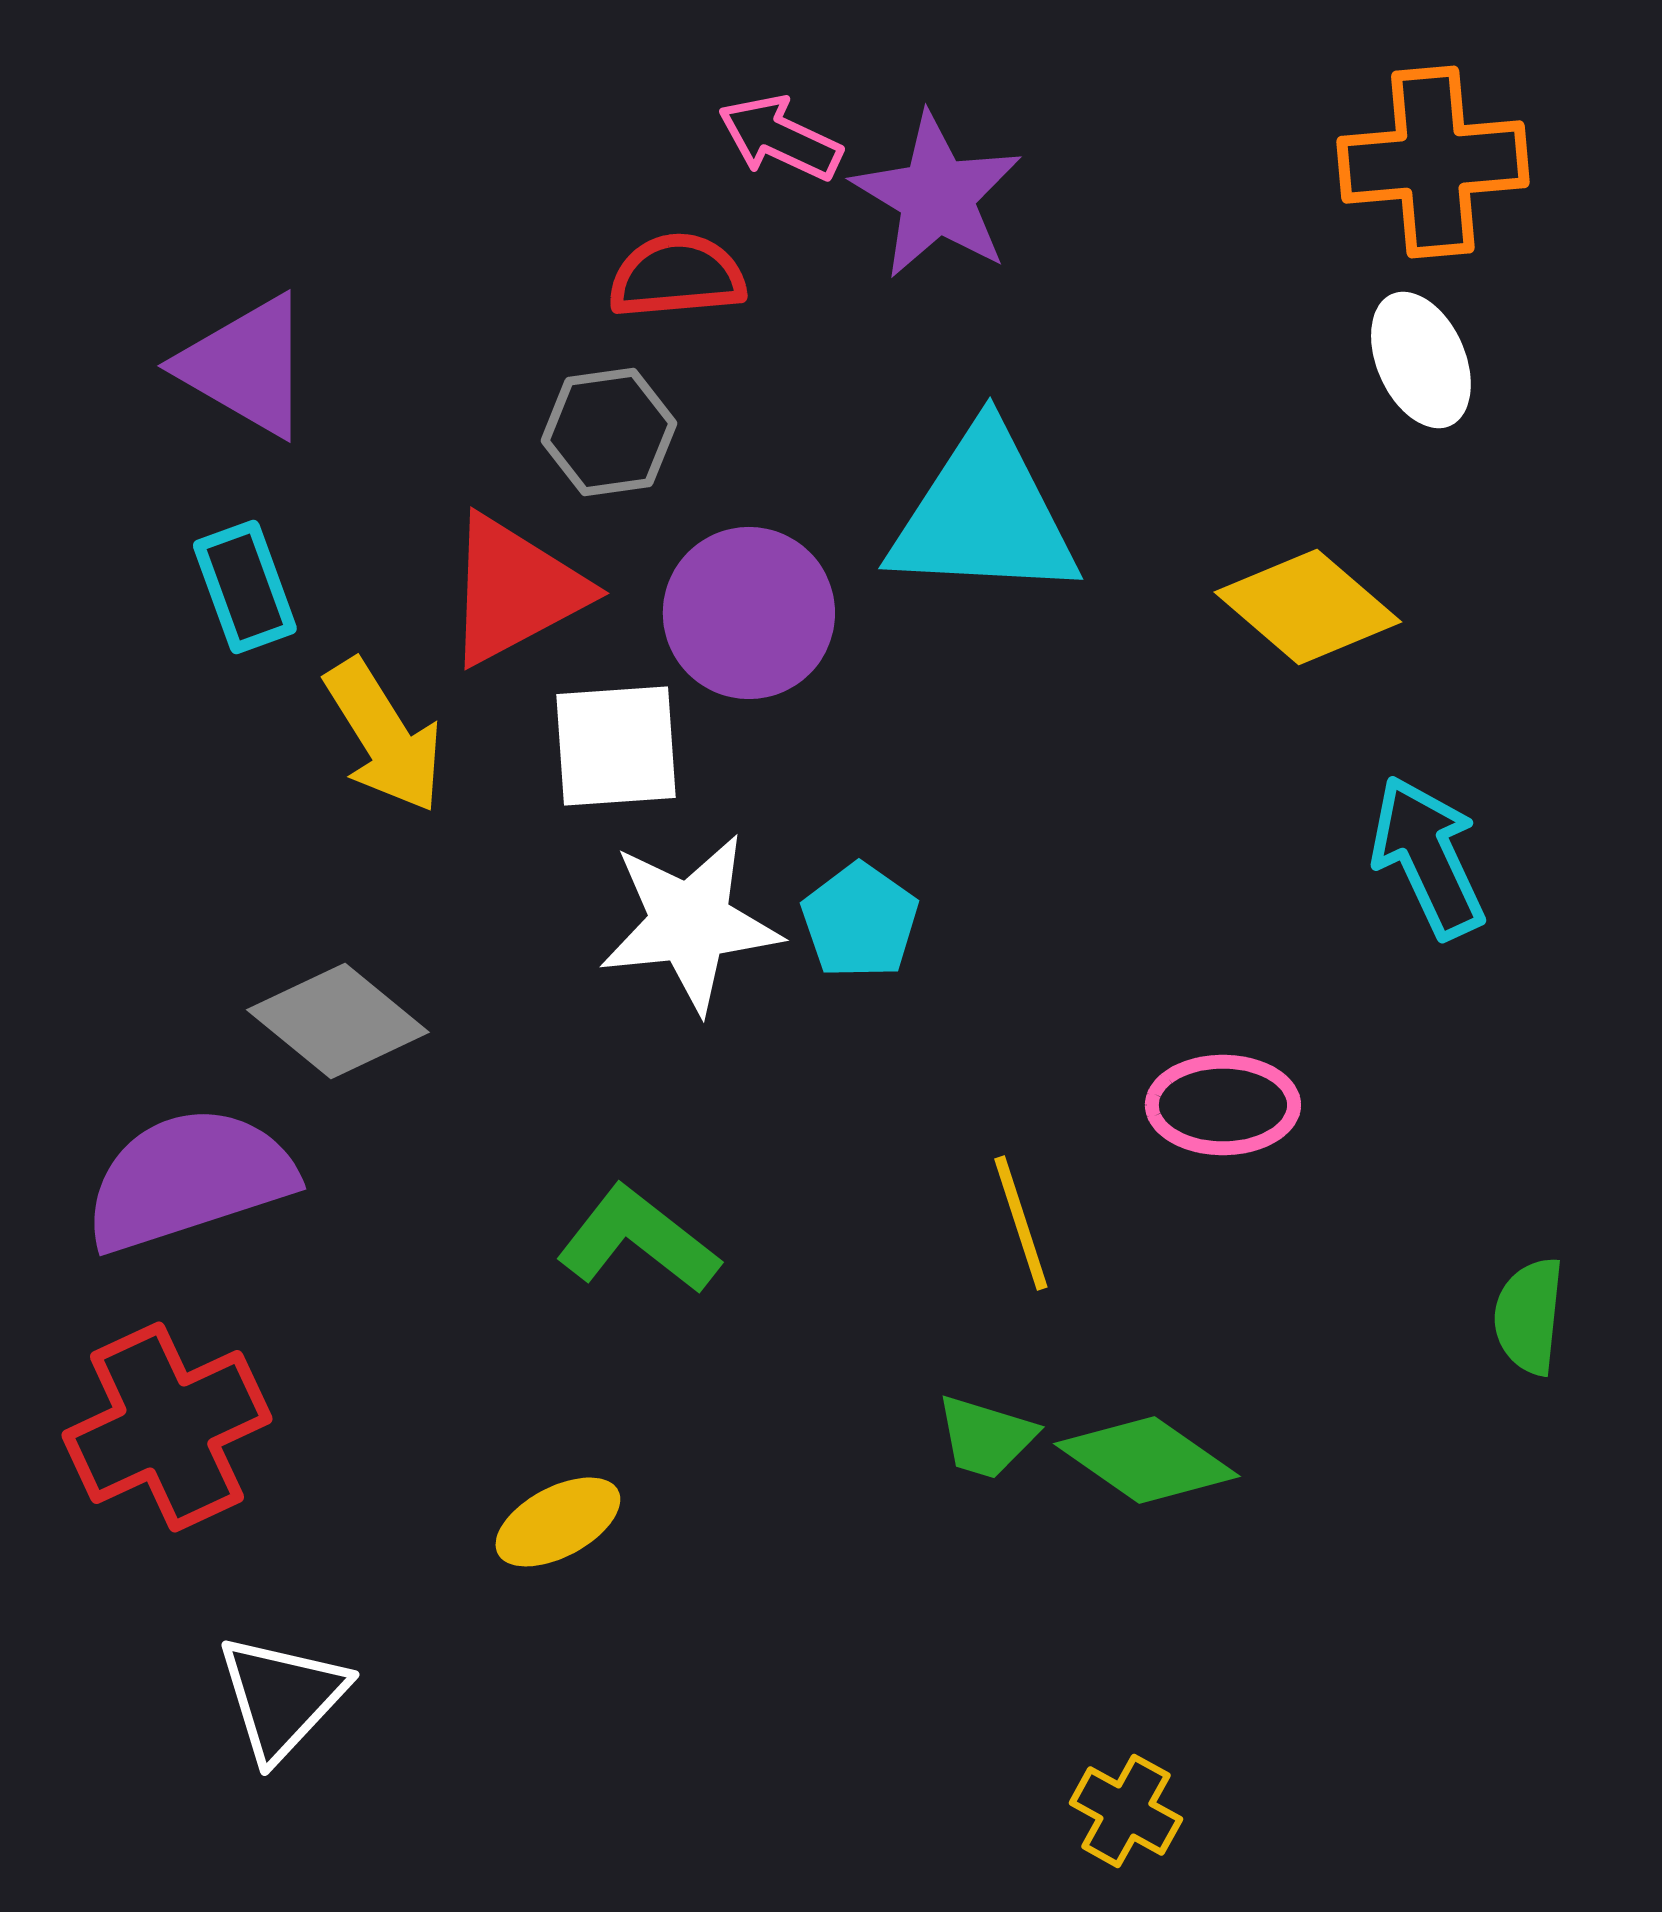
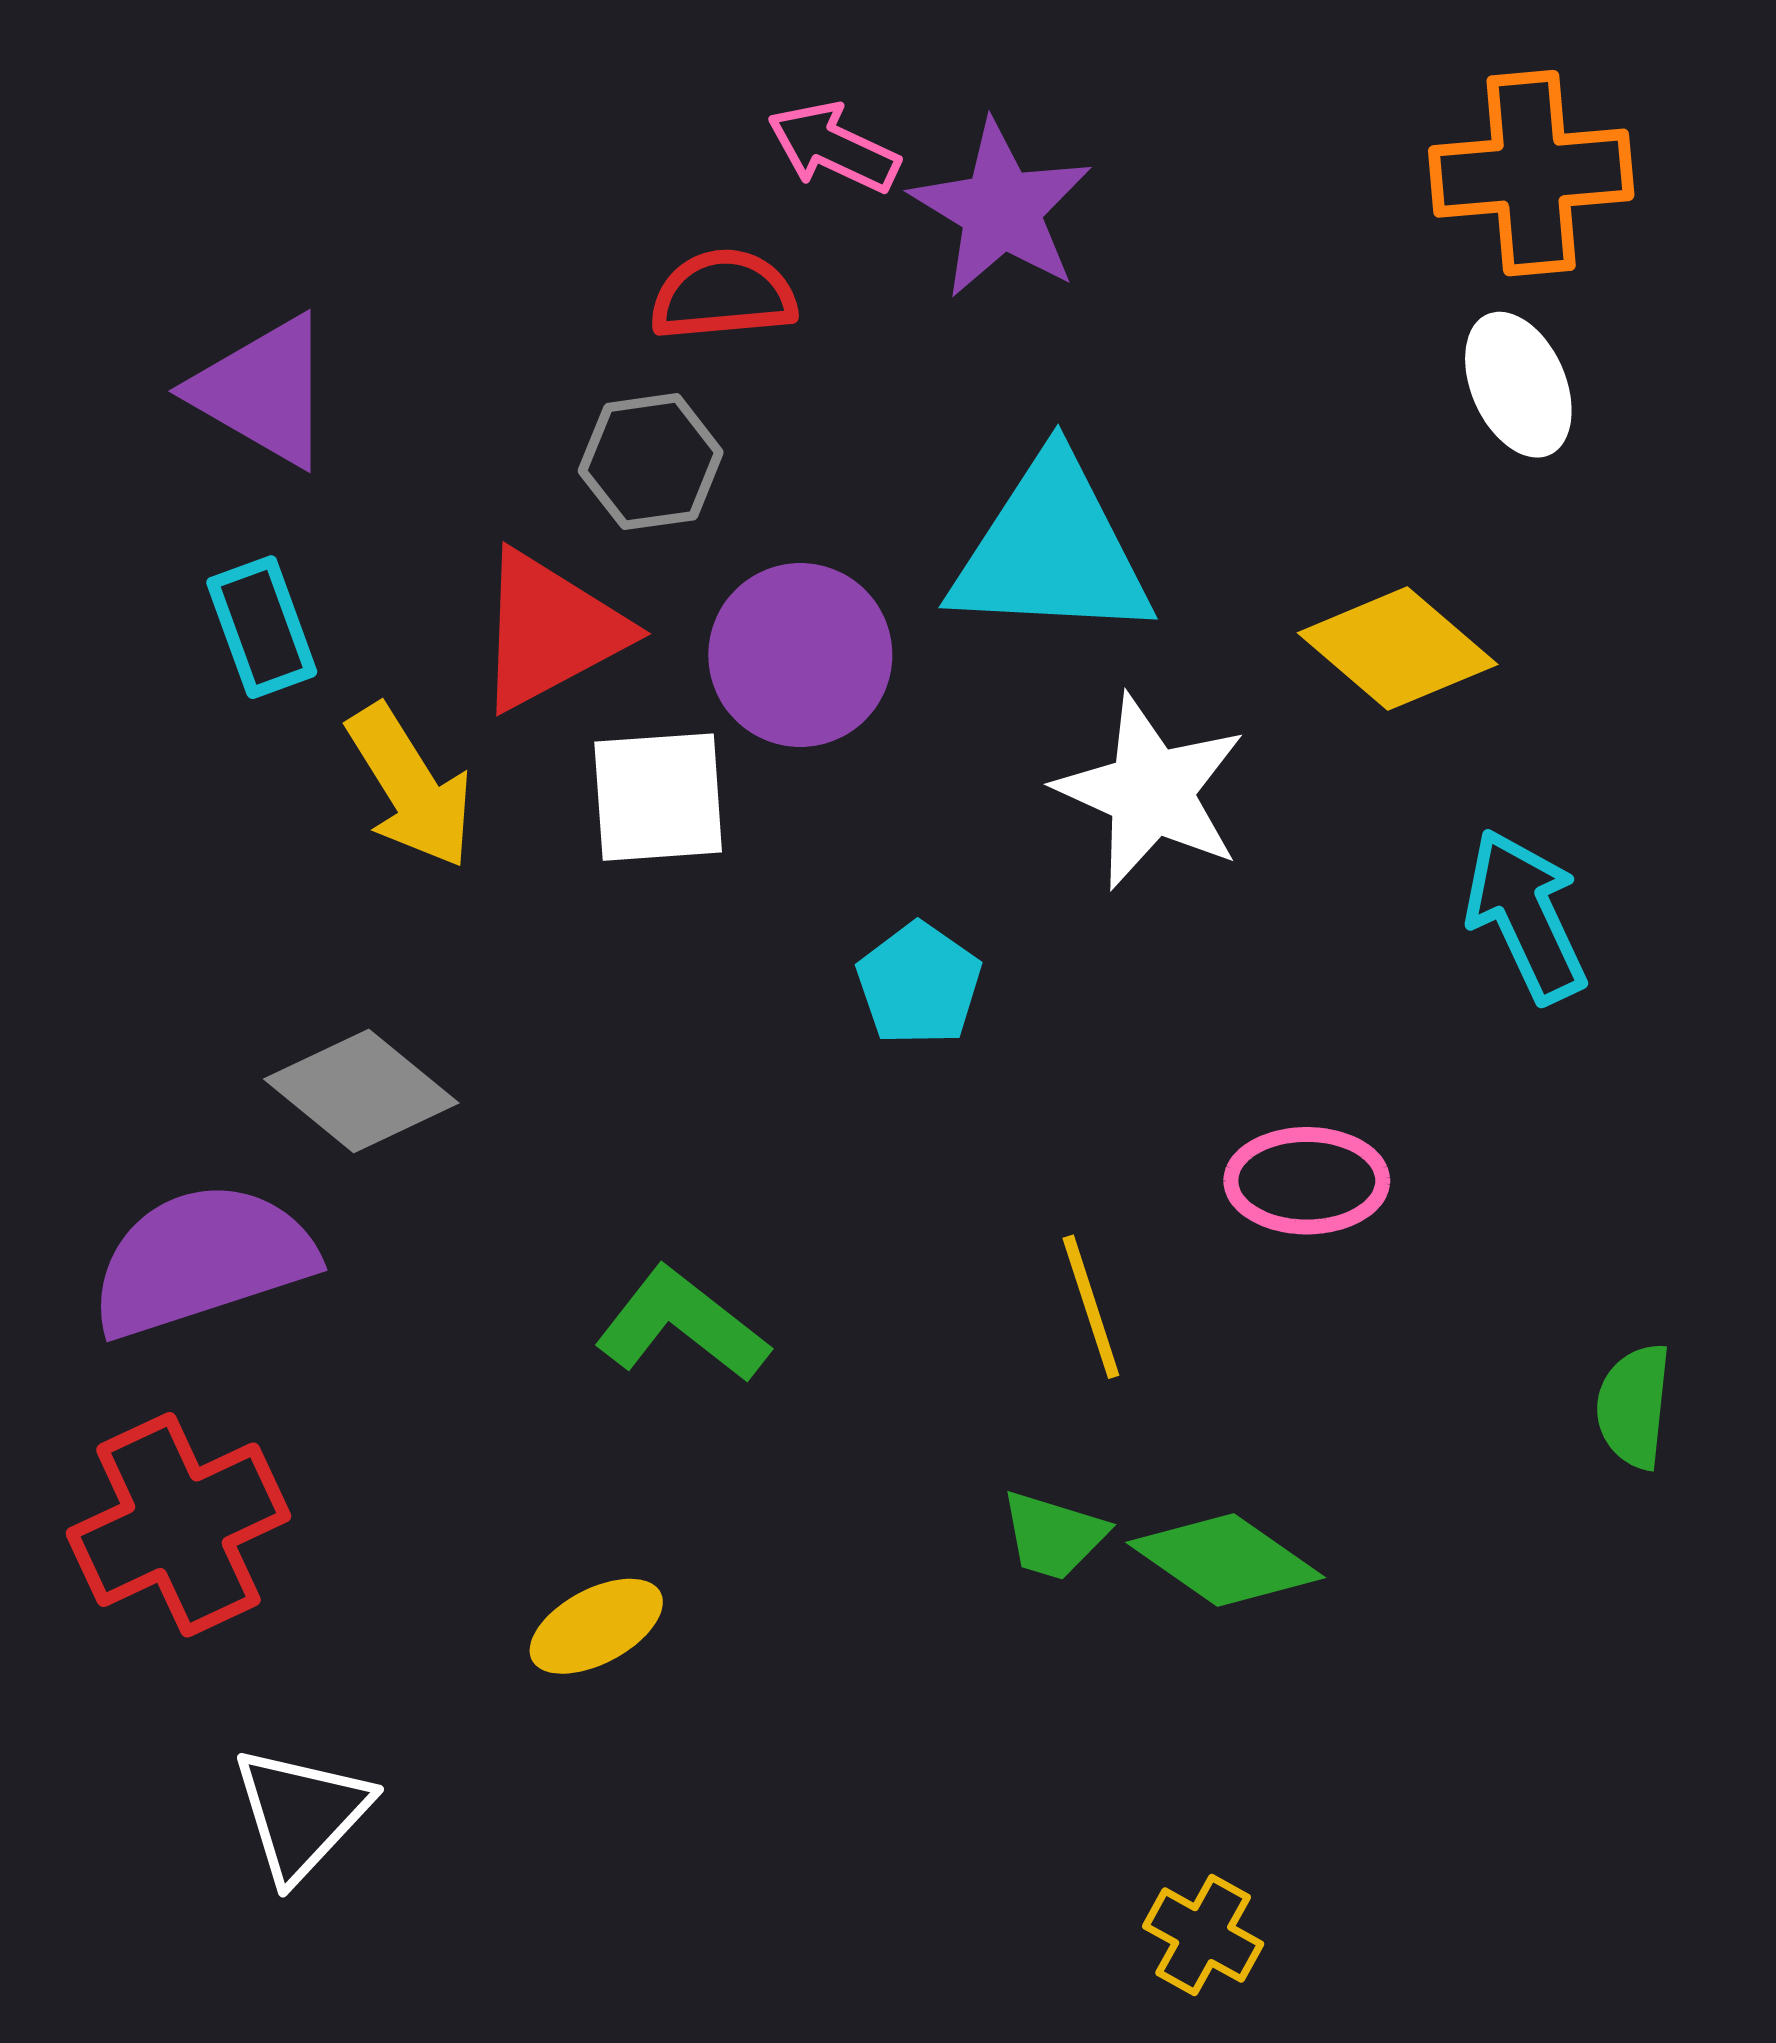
white star: (690, 923) -> (1151, 792), moved, turned 30

